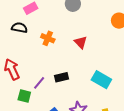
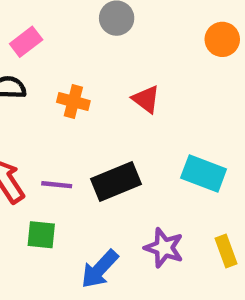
black rectangle: (62, 77) -> (116, 181), size x1.5
purple line: (39, 83) -> (57, 185), moved, turned 64

